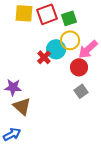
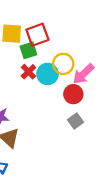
green square: (69, 18) -> (28, 50), moved
red cross: (44, 57) -> (28, 72), moved

